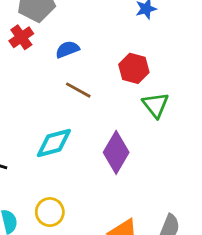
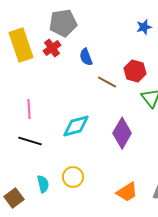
blue semicircle: (67, 49) -> (86, 57), turned -90
brown line: (78, 90) -> (107, 82), moved

